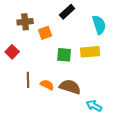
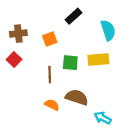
brown cross: (25, 22) -> (18, 34), moved
brown line: (28, 80) -> (50, 75), moved
orange semicircle: (47, 85) -> (52, 105), moved

